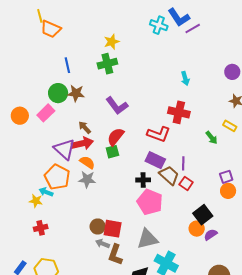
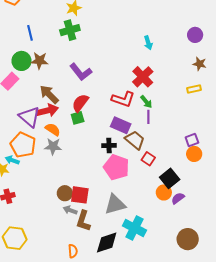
red cross: (179, 112) -> (143, 77), turned 35
yellow rectangle: (230, 126) -> (194, 89), turned -40
brown arrow: (85, 127) -> (49, 94), size x1.5
green arrow: (212, 138) -> (146, 102), moved
purple line: (183, 163) -> (148, 117), moved
red square: (186, 183) -> (148, 159), moved

